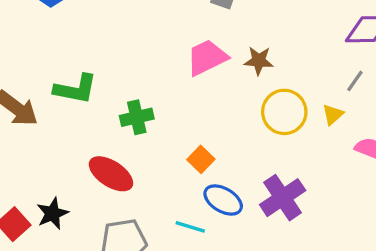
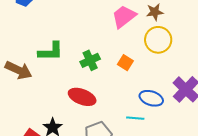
yellow circle: (284, 112) -> (158, 40), moved
orange square: (201, 159) -> (125, 63), moved

